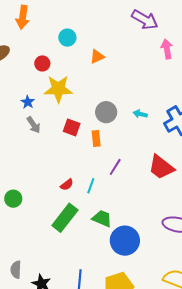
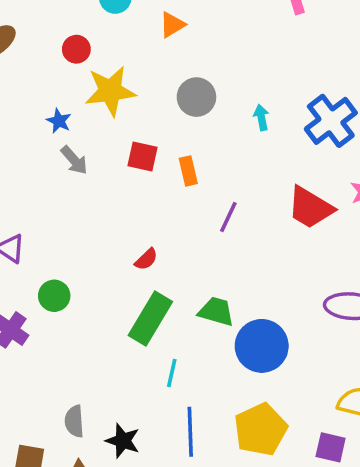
gray circle: (106, 112) -> (196, 97), moved
cyan arrow: (140, 114) -> (261, 117), turned 72
cyan line: (91, 186) -> (172, 373), moved

